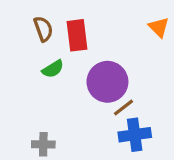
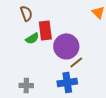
red rectangle: (77, 35) -> (45, 30), moved
blue cross: (135, 135) -> (67, 82), moved

